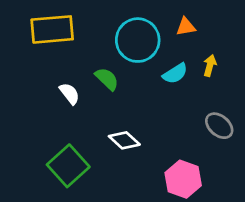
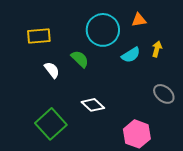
yellow rectangle: (52, 29) -> (39, 36), moved, size x0.7

